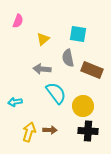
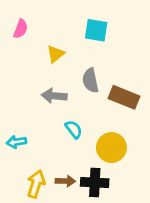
cyan square: (78, 34) -> (96, 30), moved
cyan semicircle: (56, 93) -> (74, 129), size x0.6
black cross: (88, 131) -> (95, 182), moved

